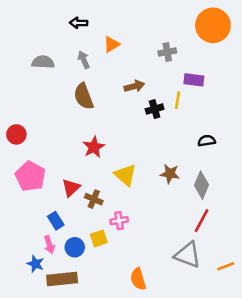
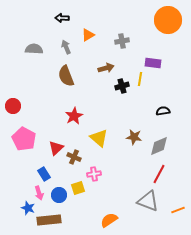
gray cross: (167, 52) -> (122, 41), moved
gray diamond: (202, 185) -> (159, 146), turned 45
orange semicircle: (138, 279) -> (109, 220), turned 72

